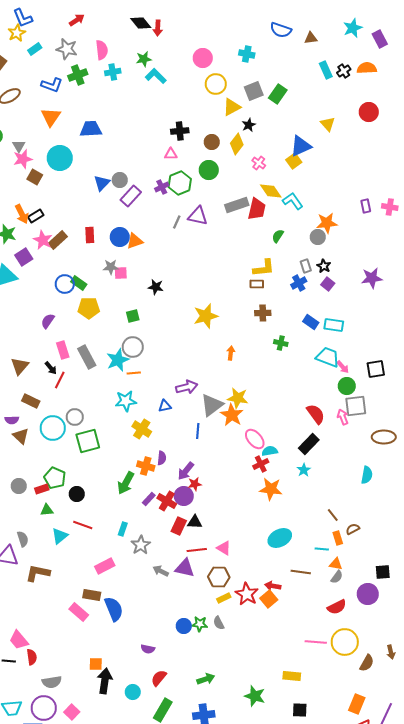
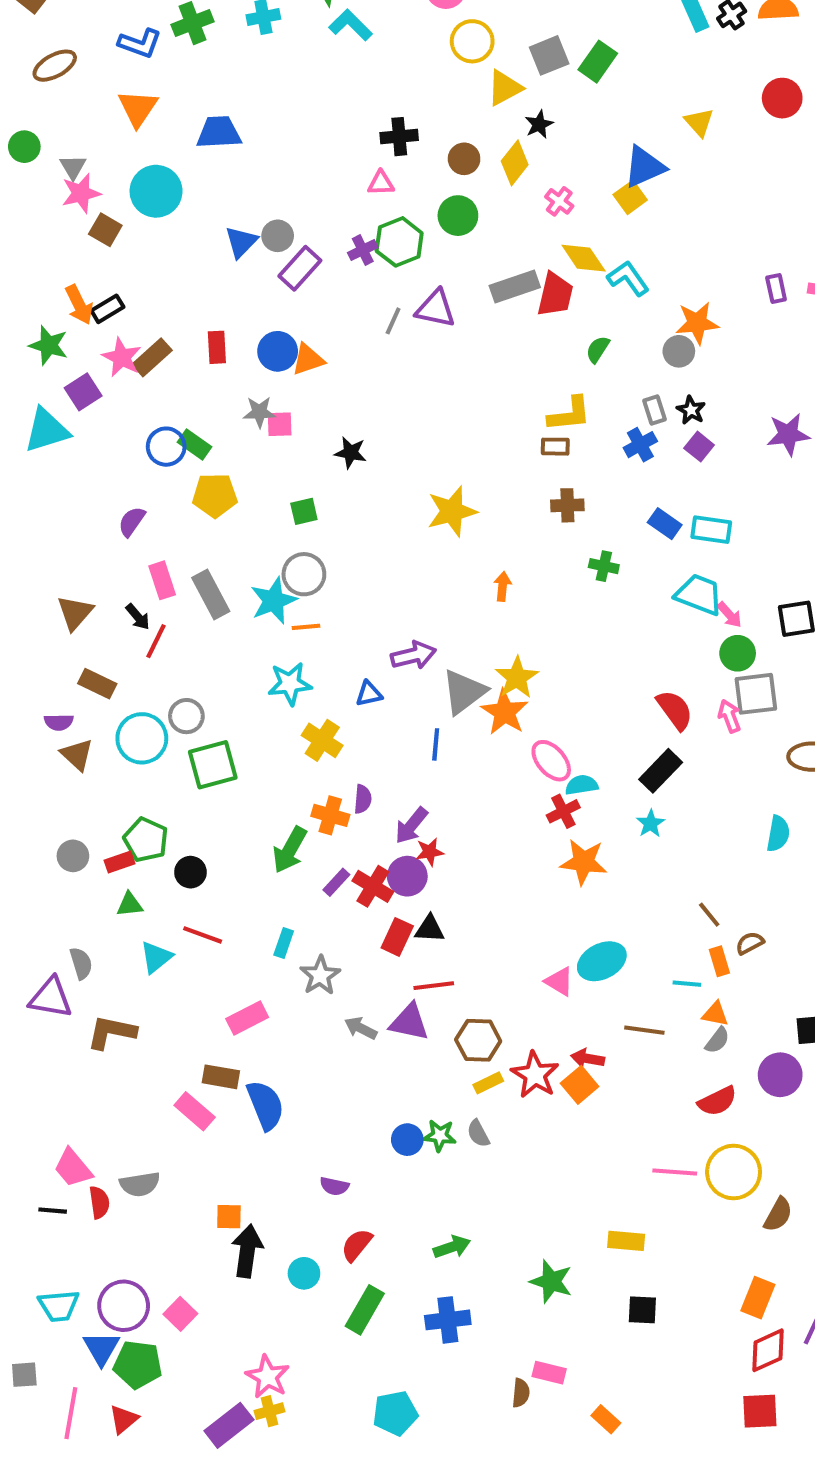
yellow star: (238, 398) -> (517, 678), turned 30
pink triangle: (224, 548) -> (559, 982), moved
gray semicircle: (52, 682) -> (140, 1184), moved

